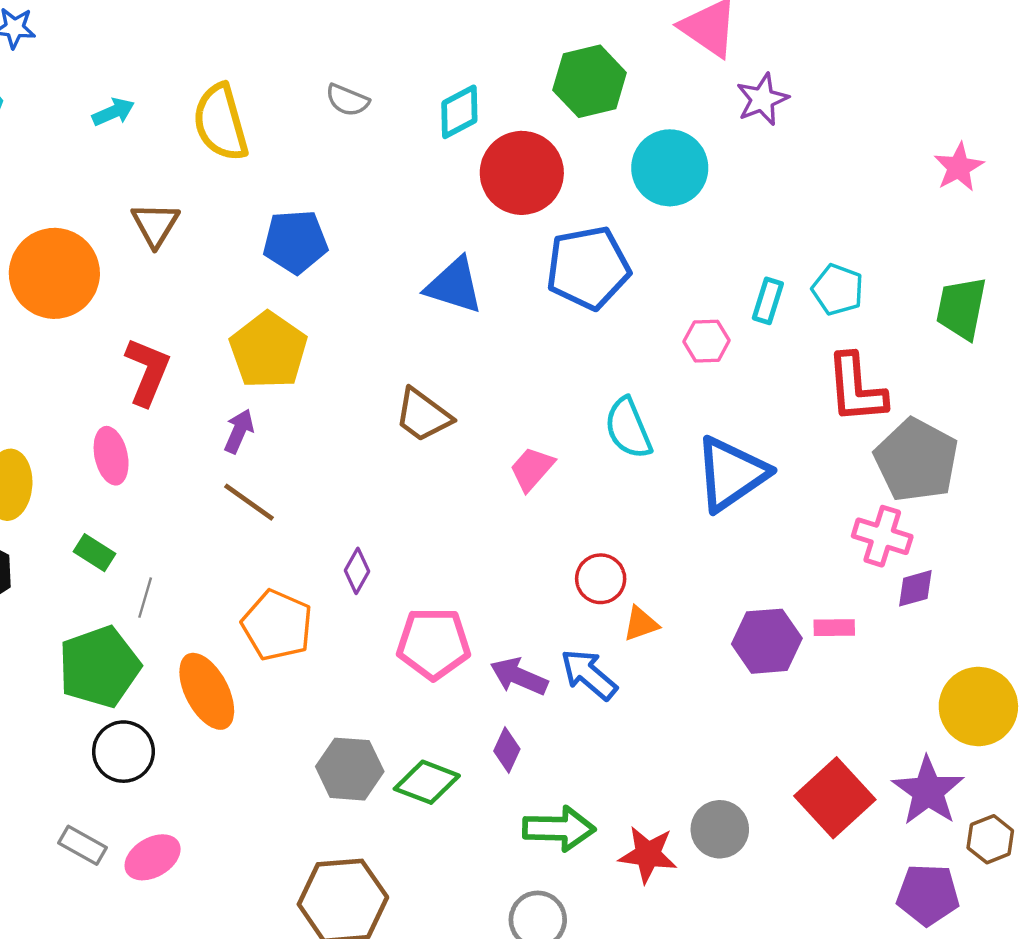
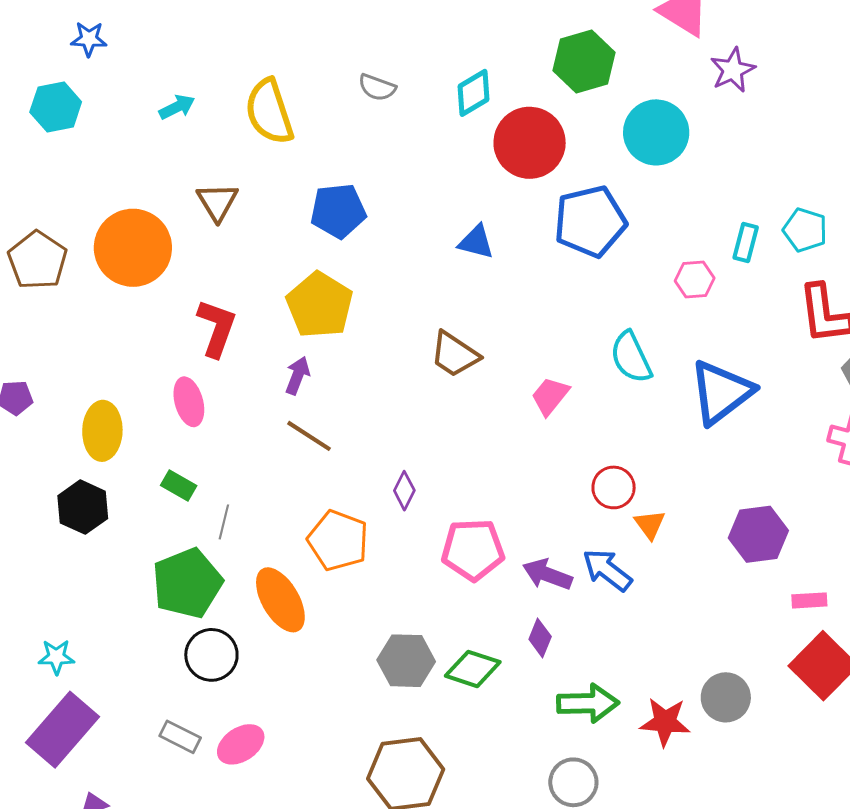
blue triangle: (454, 285) -> (476, 242), size x0.7
orange triangle: (641, 624) -> (650, 524), turned -44
pink rectangle: (834, 628) -> (809, 600), moved

